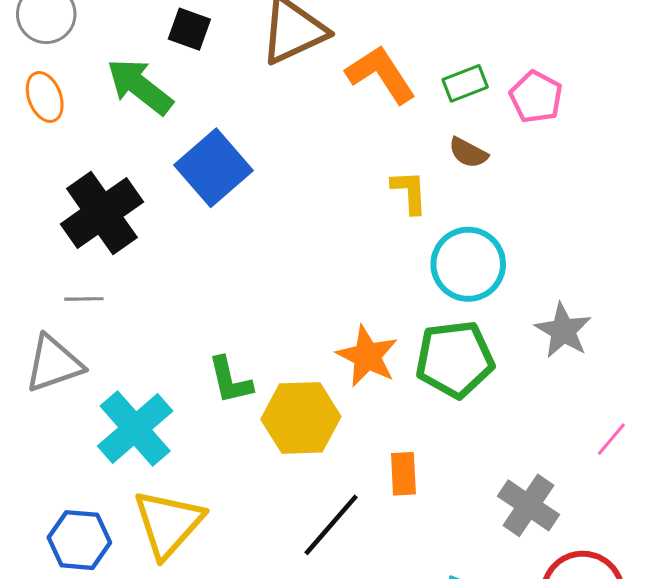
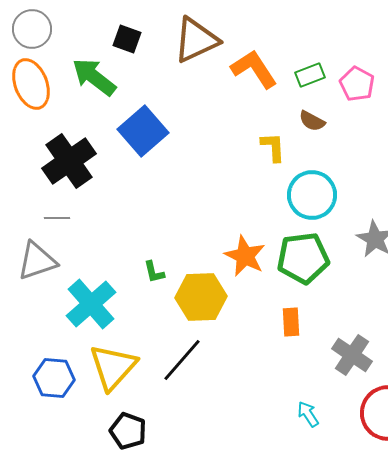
orange ellipse: (45, 97) -> (31, 84), size x1.5
green L-shape: (230, 380) -> (154, 272), size x0.7
orange rectangle: (403, 474) -> (291, 322), moved
black line: (331, 525) -> (182, 360), moved

